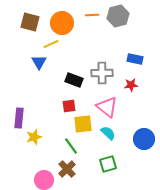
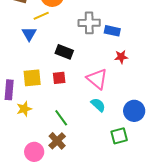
blue rectangle: (135, 59) -> (112, 31), moved
gray cross: (102, 73) -> (89, 23), moved
yellow square: (83, 124) -> (32, 78), moved
green square: (108, 164) -> (119, 136), moved

